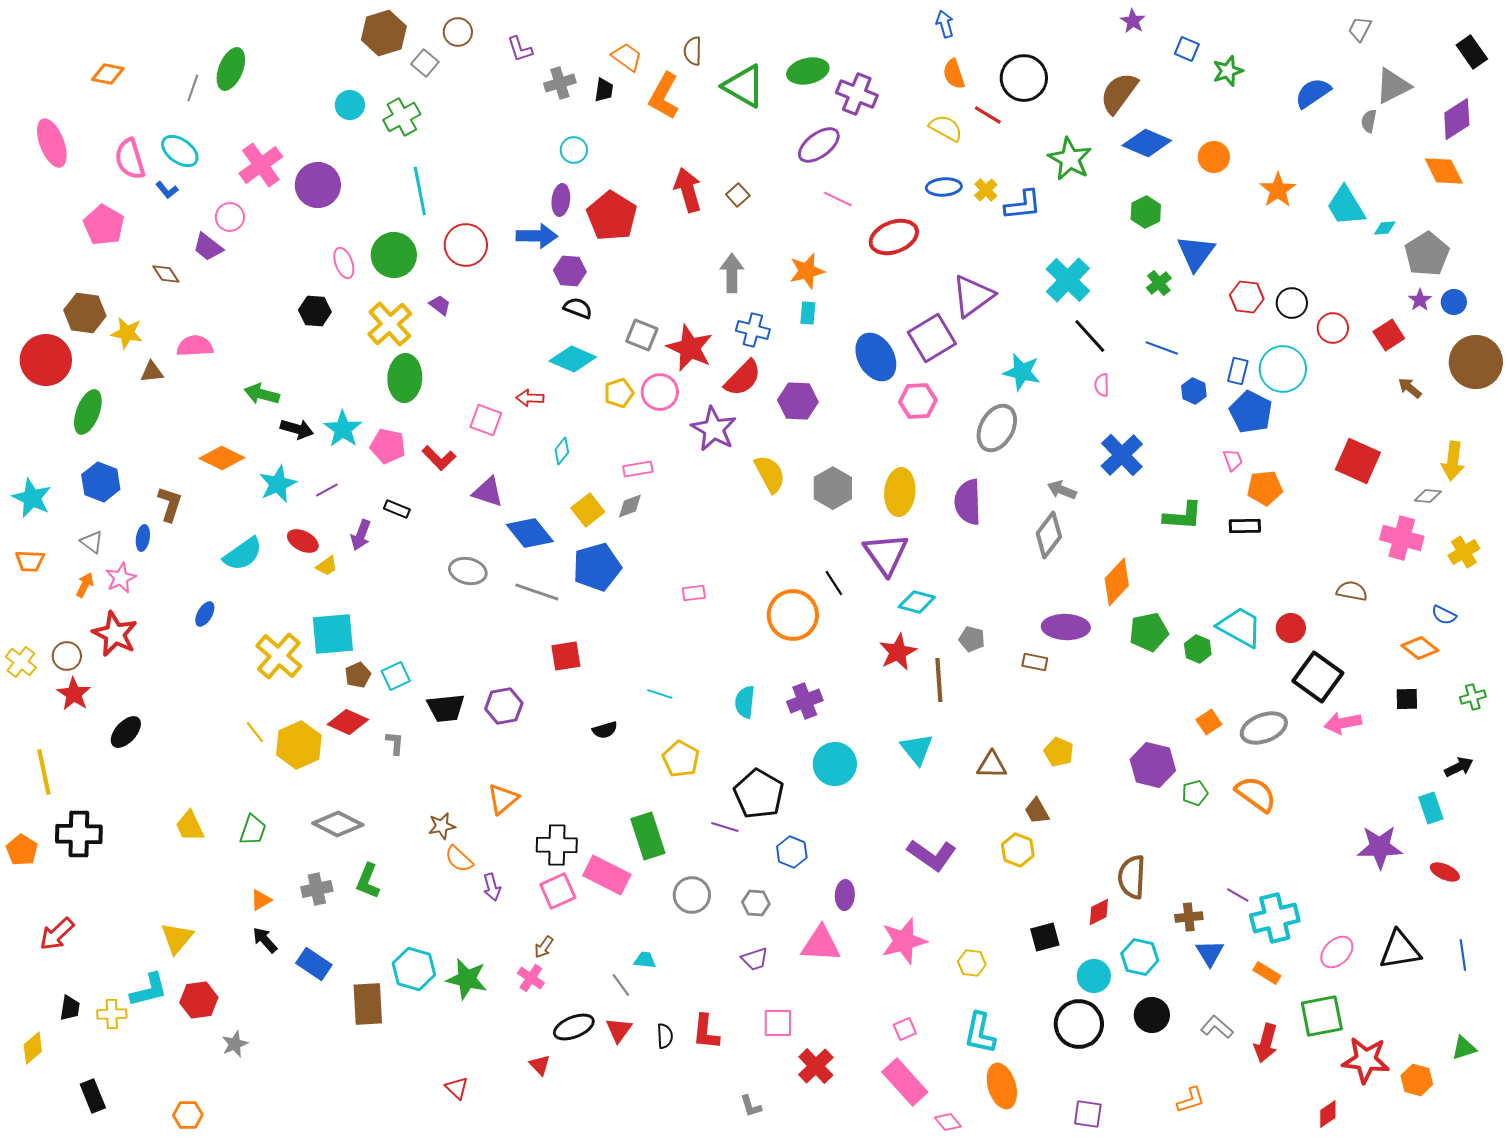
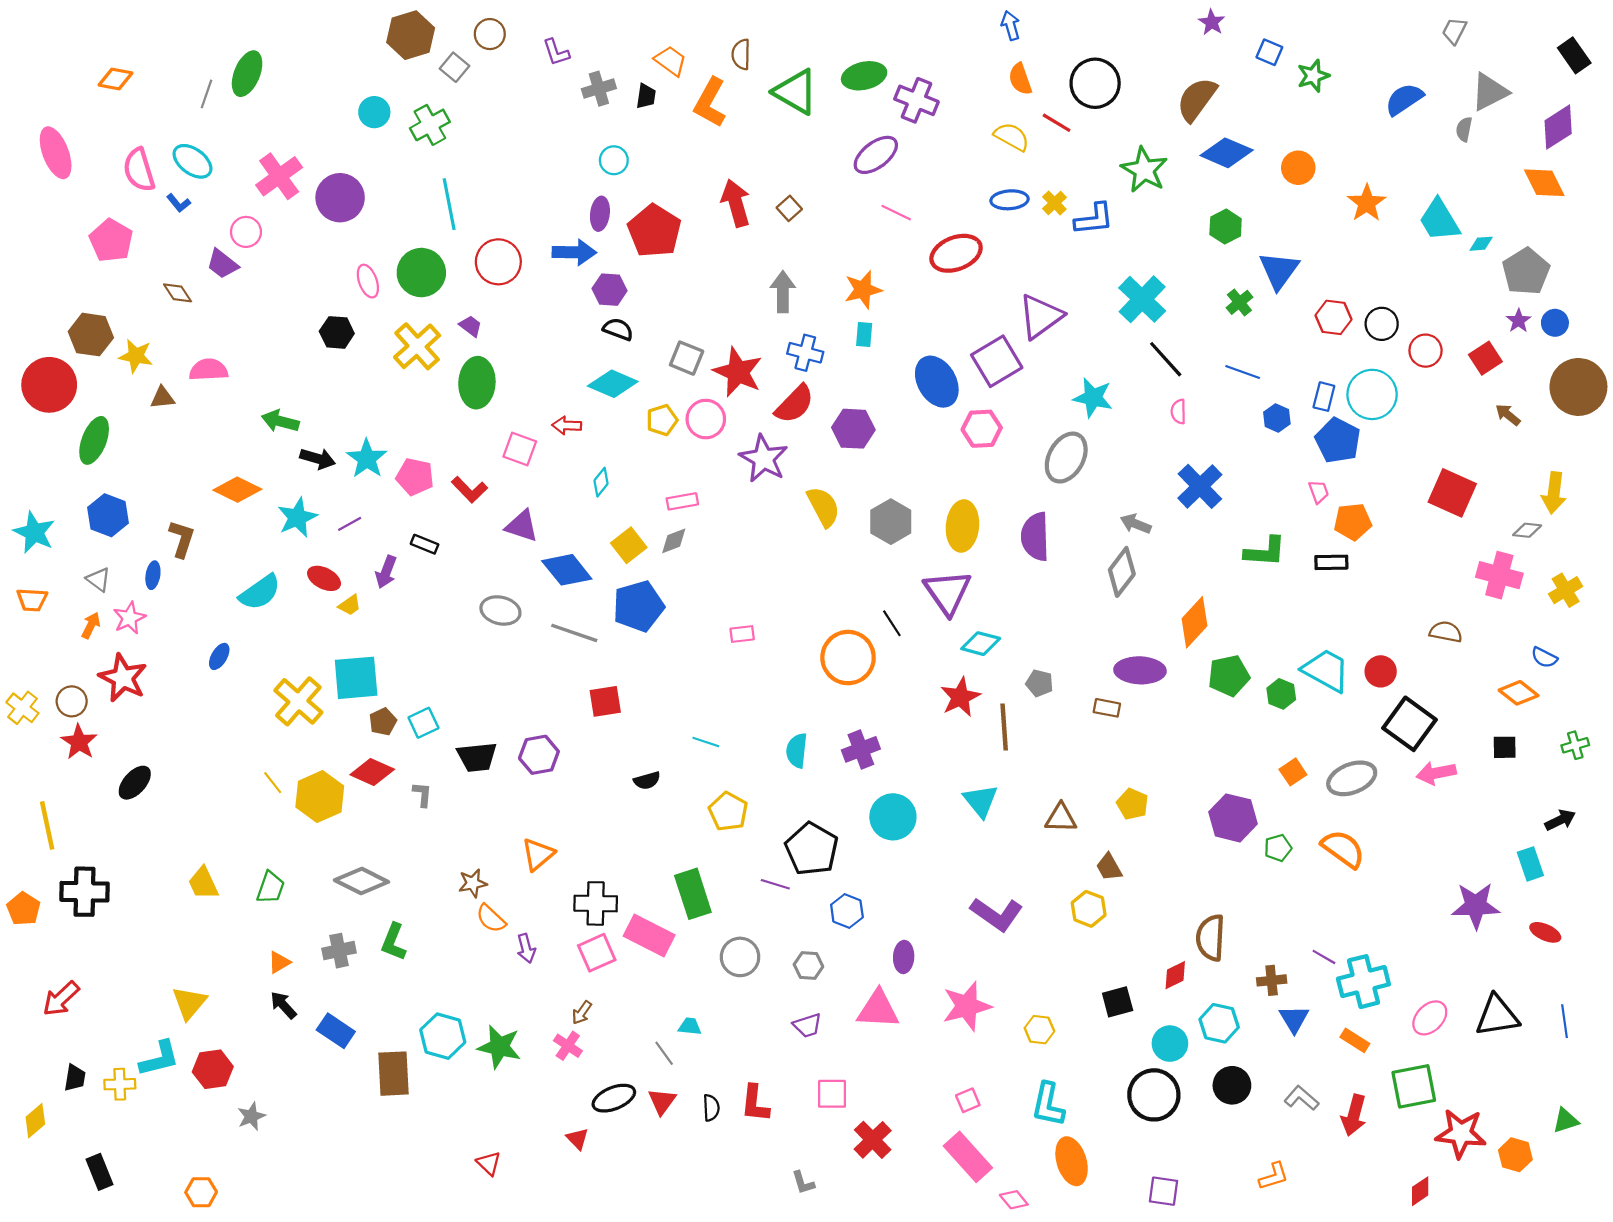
green ellipse: (405, 378) -> (477, 383), moved

